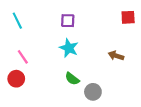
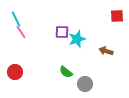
purple square: (68, 21) -> (62, 32), moved
cyan star: (69, 48) -> (77, 39), moved, turned 30
pink line: (23, 57) -> (21, 32), moved

